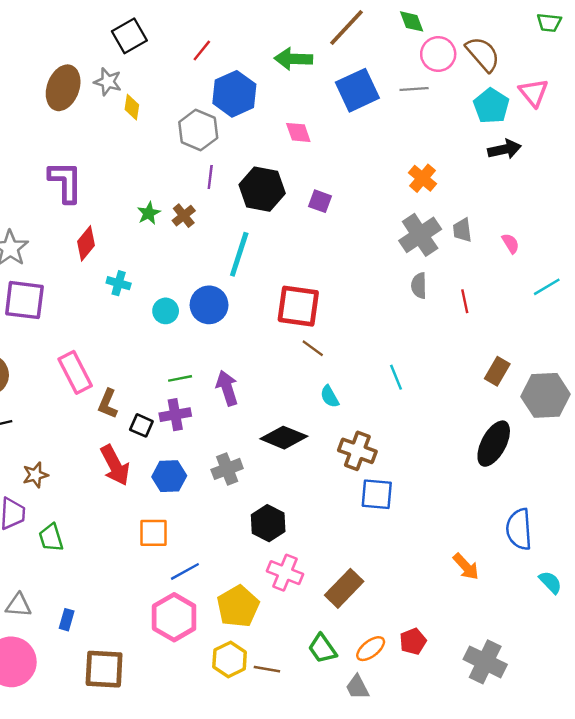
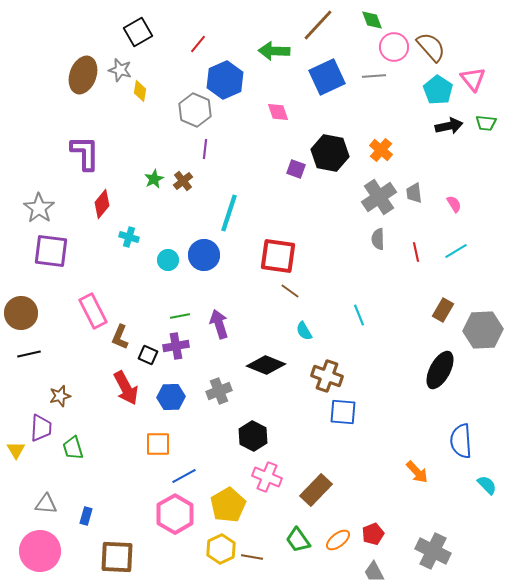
green trapezoid: (549, 23) -> (486, 123), moved
black hexagon: (262, 189) -> (330, 153), moved
cyan line: (547, 287) -> (456, 251), moved
gray trapezoid: (357, 687) -> (374, 572), moved

